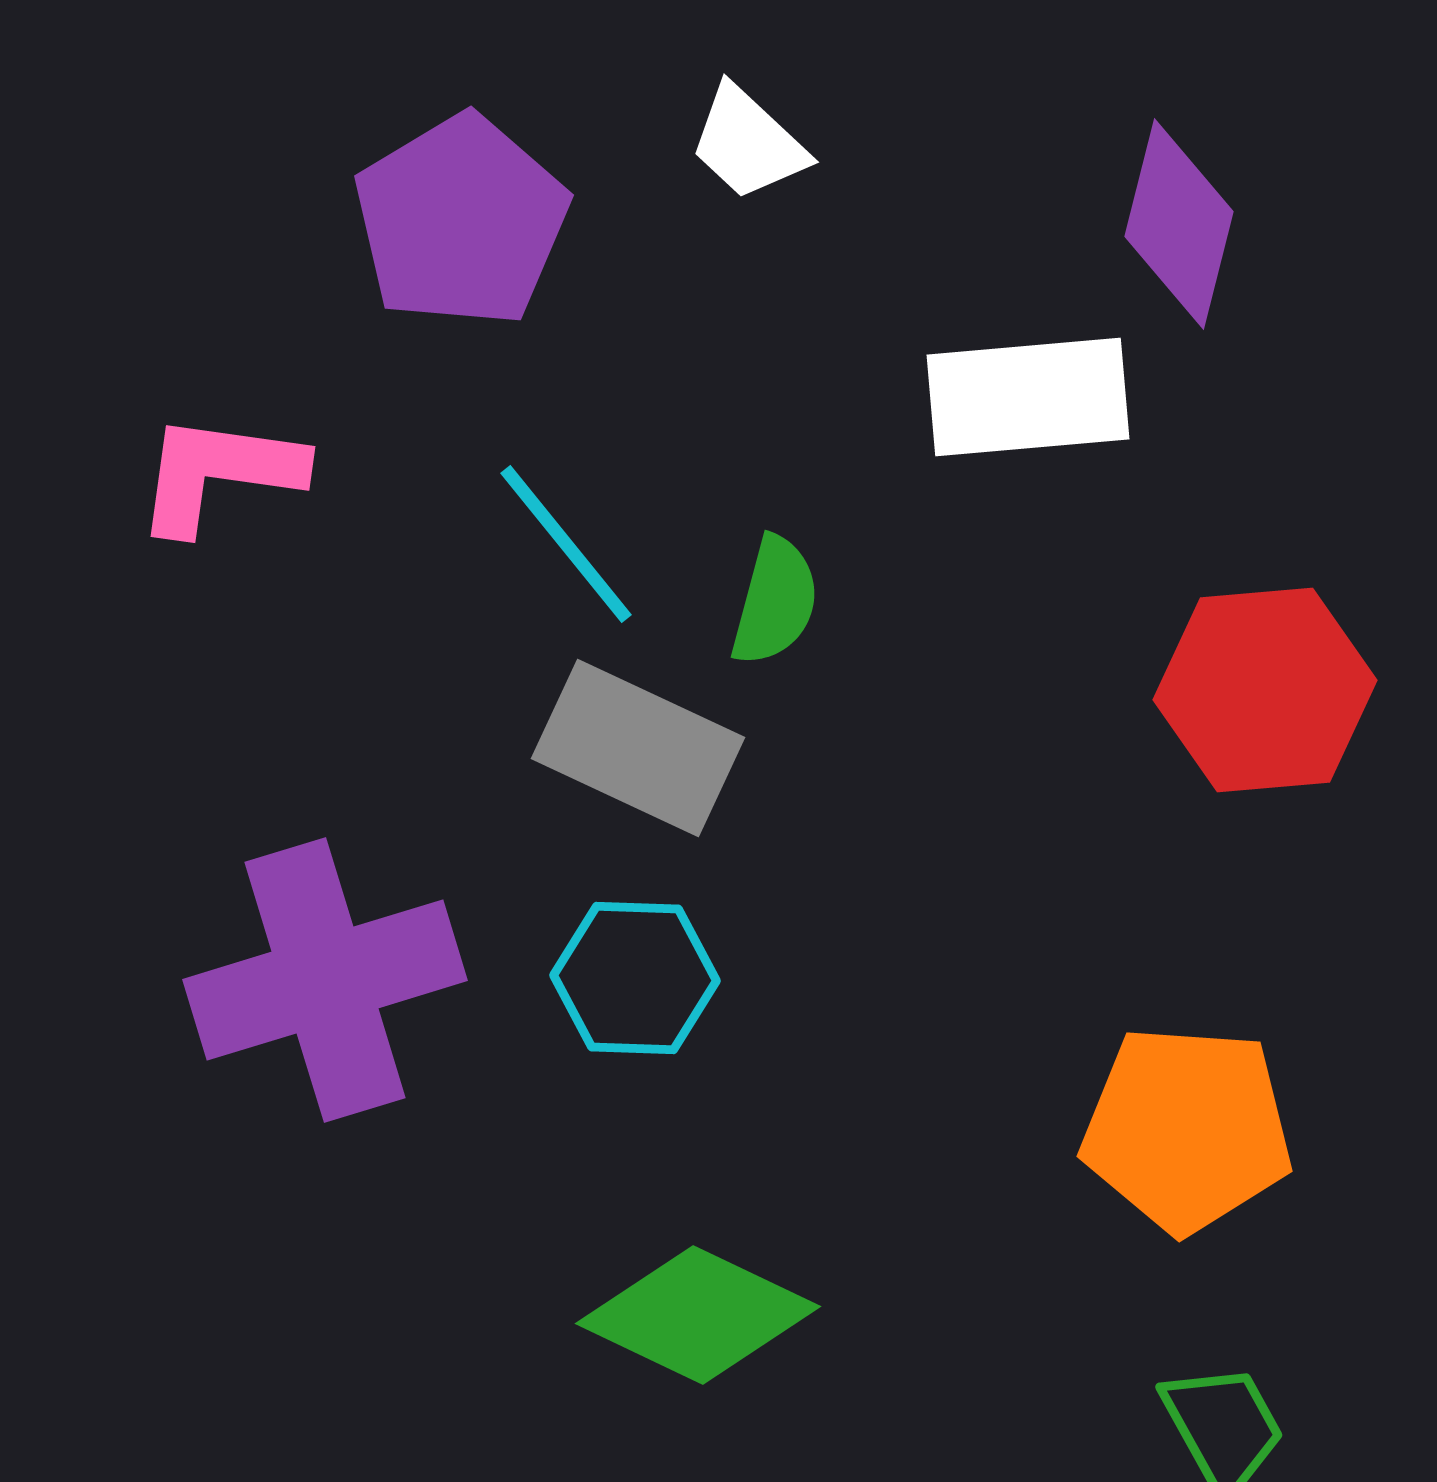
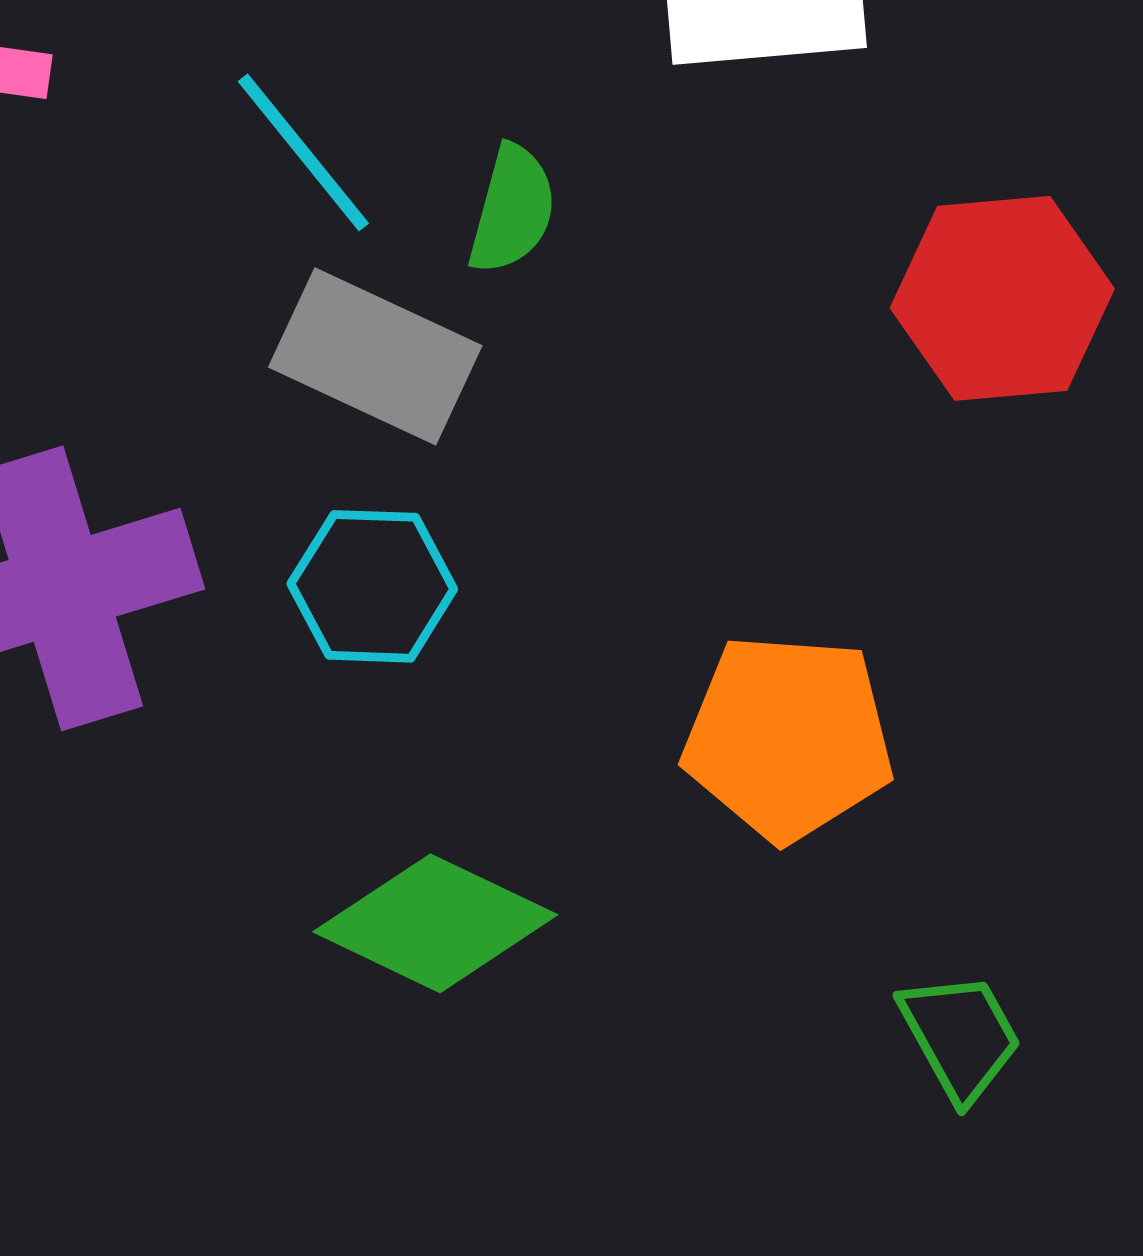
orange pentagon: (1187, 1129) -> (788, 737), moved

